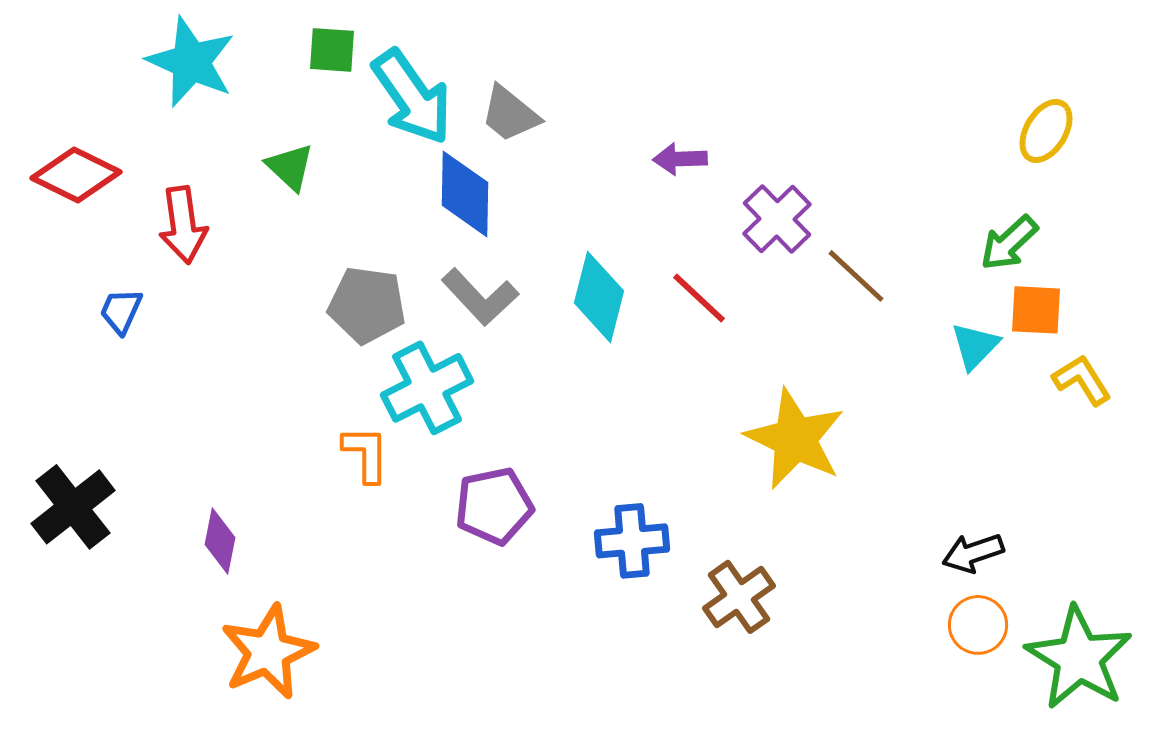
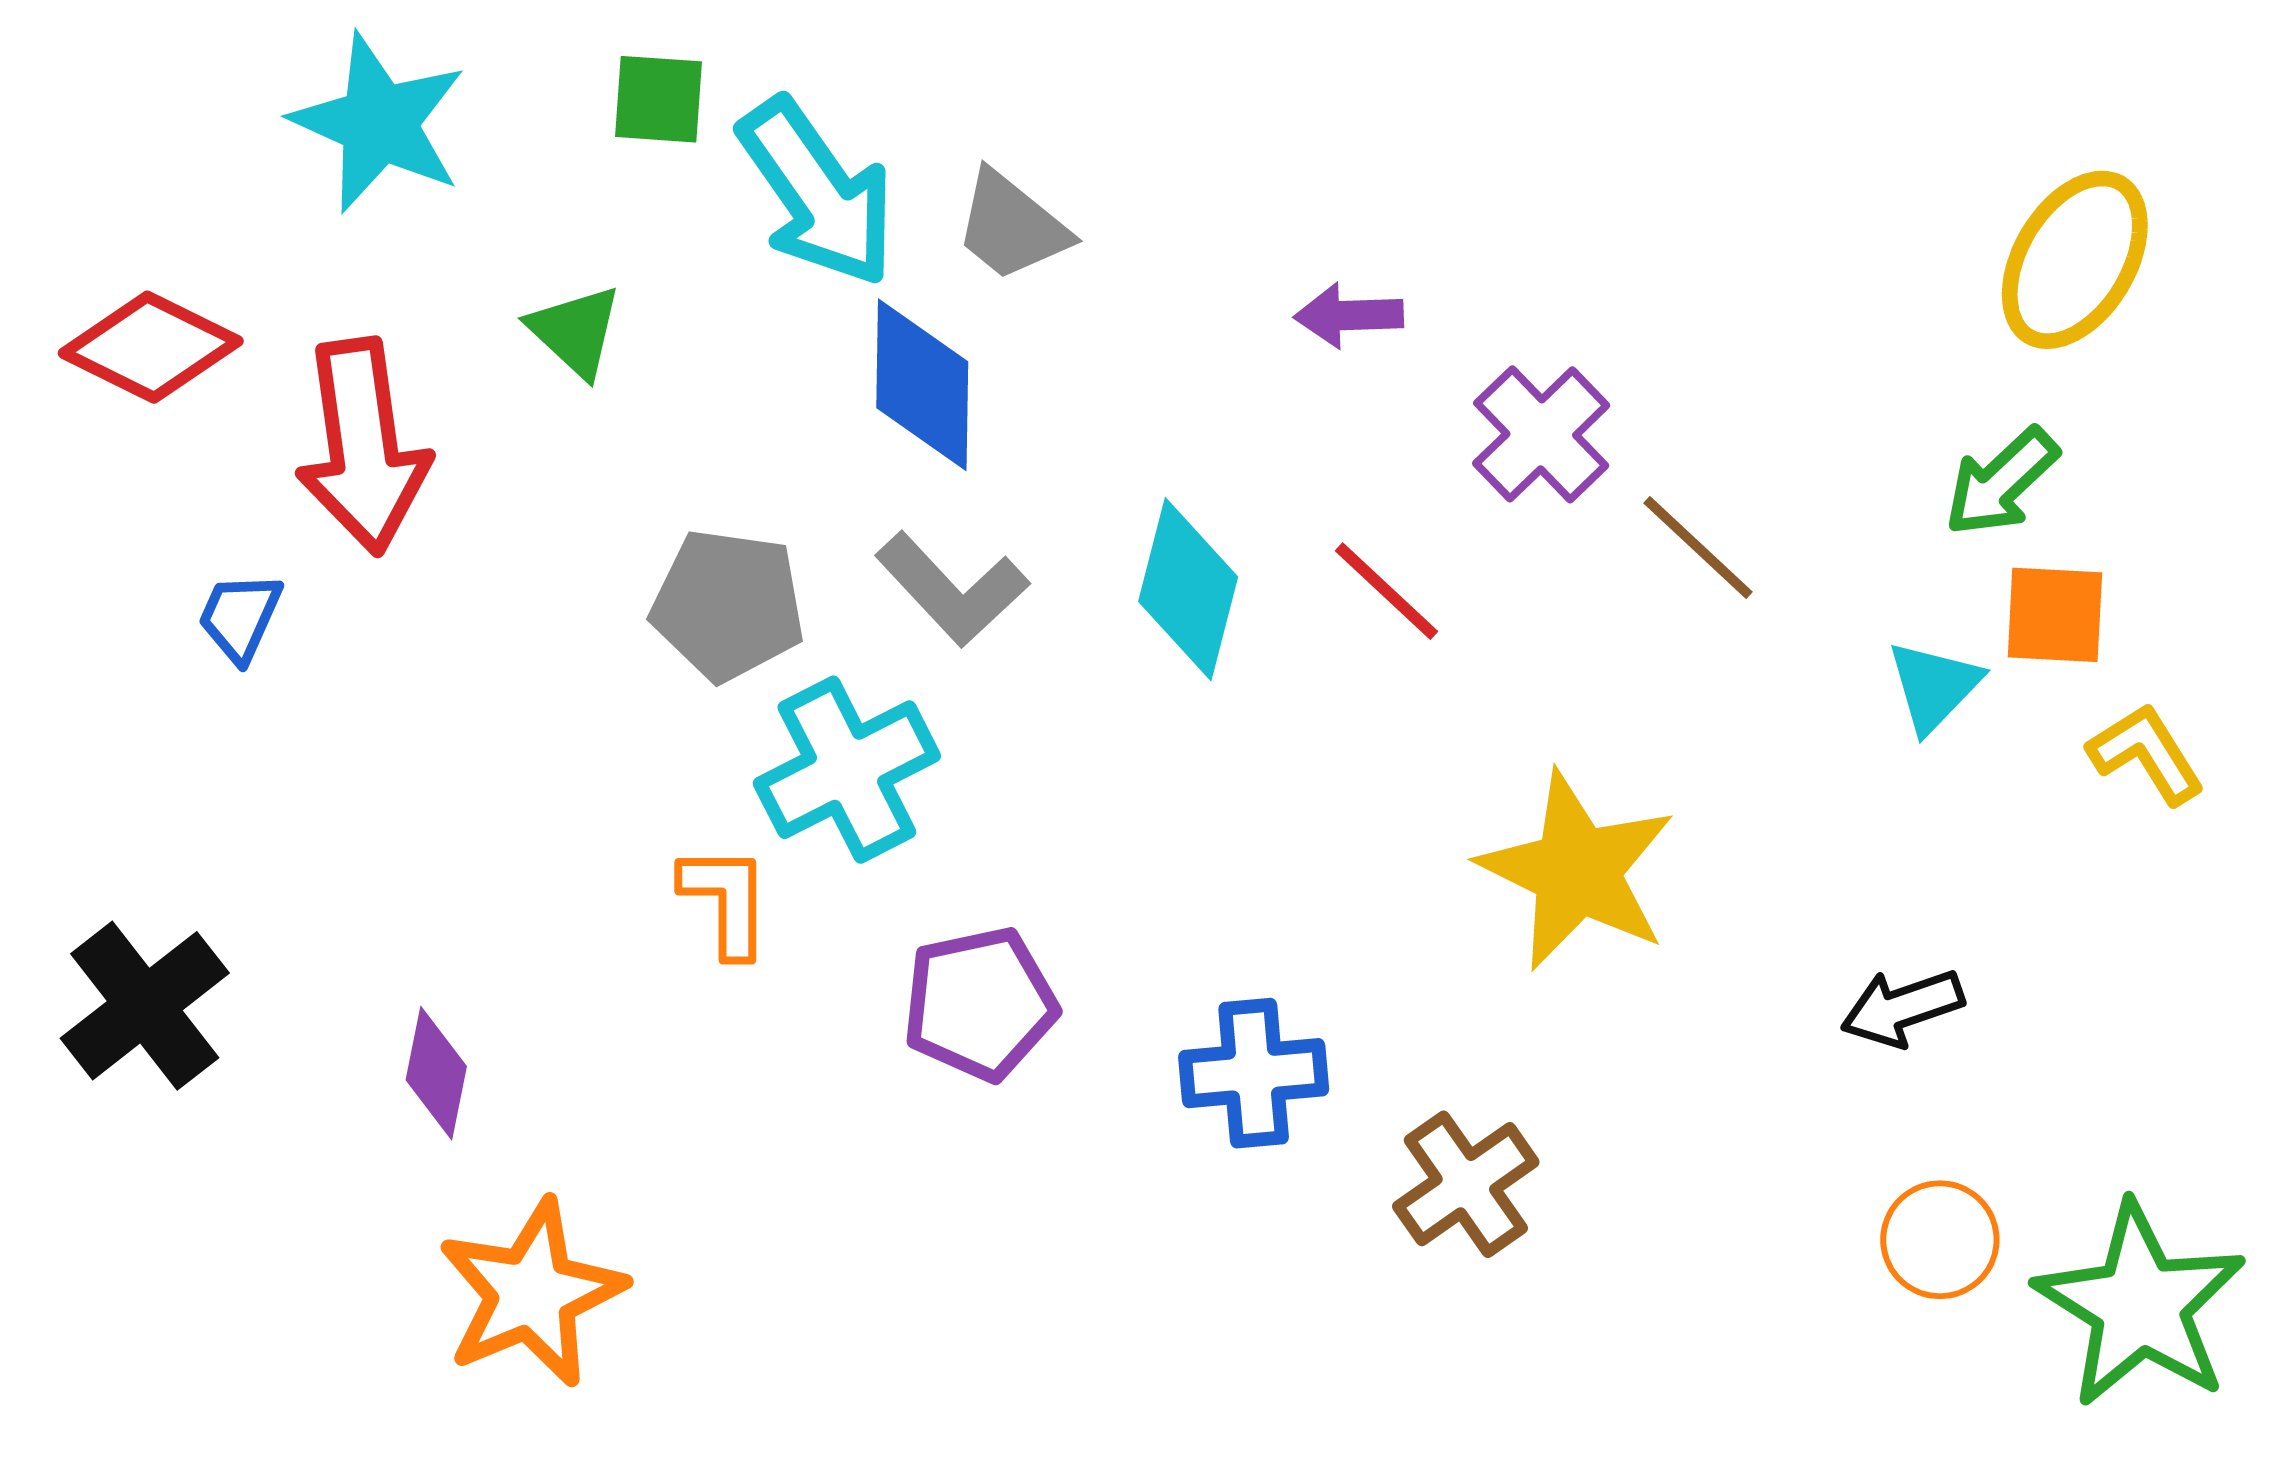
yellow ellipse: (1046, 131) -> (2075, 260), size x1.4
red arrow: (183, 225) -> (363, 446), size x1.4
black arrow: (973, 553) -> (1902, 1008), moved

